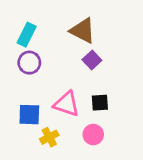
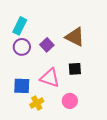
brown triangle: (83, 31) -> (75, 37), moved
purple square: (92, 60) -> (47, 45), moved
black square: (100, 103) -> (75, 69), moved

